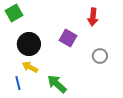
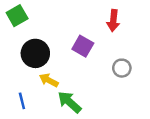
yellow arrow: (30, 67) -> (49, 80), moved

